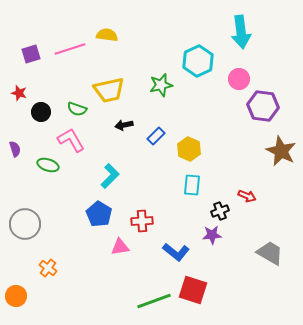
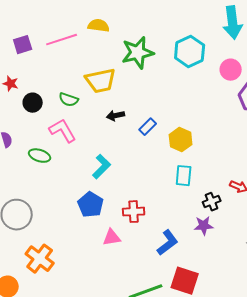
green star: (161, 85) -> (138, 53), moved, size x1.4
blue L-shape: (176, 252) -> (168, 243), turned -76
orange cross: (48, 268) -> (40, 259), size x1.6

